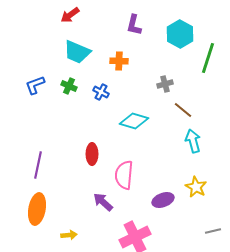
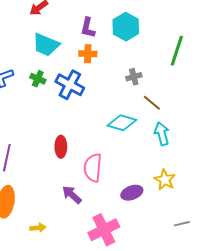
purple L-shape: (134, 25) -> (88, 28), moved
cyan hexagon: (180, 34) -> (126, 27), moved
blue cross: (101, 92) -> (70, 85), size x1.8
cyan diamond: (134, 121) -> (122, 123), moved

